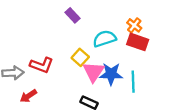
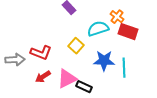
orange cross: (134, 25) -> (117, 17), moved
pink triangle: (93, 72) -> (67, 79), moved, turned 30
red arrow: (28, 96) -> (43, 77), moved

